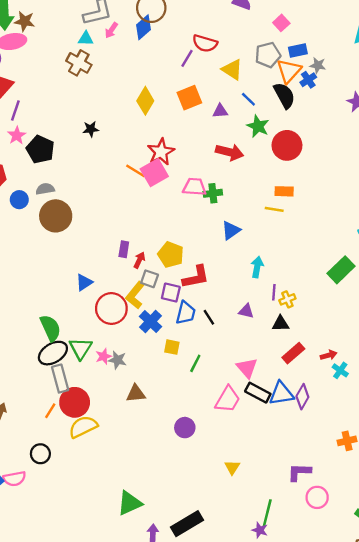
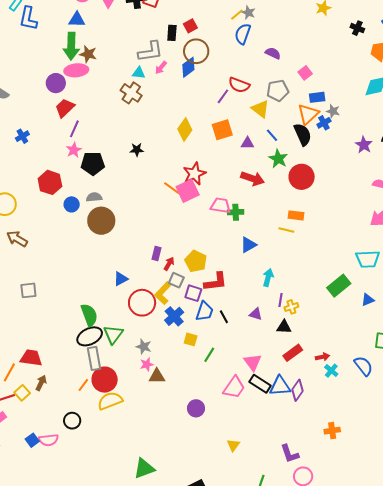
gray pentagon: (268, 55) -> (278, 91), moved
black pentagon: (40, 149) -> (93, 163), turned -30
pink star: (104, 356) -> (147, 364), moved
purple L-shape: (299, 472) -> (290, 454), turned -115

